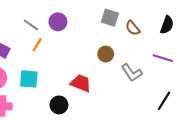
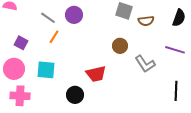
brown semicircle: (133, 28) -> (146, 21), turned -56
red trapezoid: (81, 83) -> (96, 74), turned 145
black line: (164, 101) -> (176, 91), turned -30

